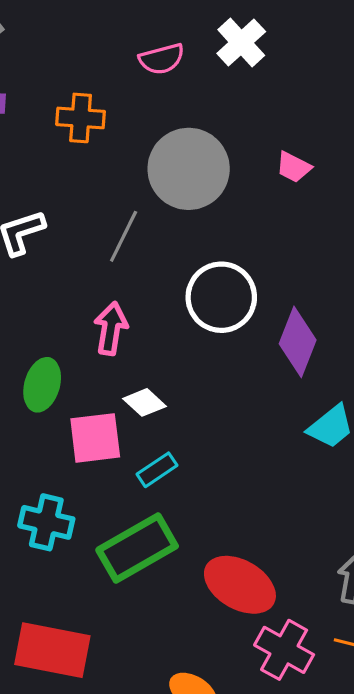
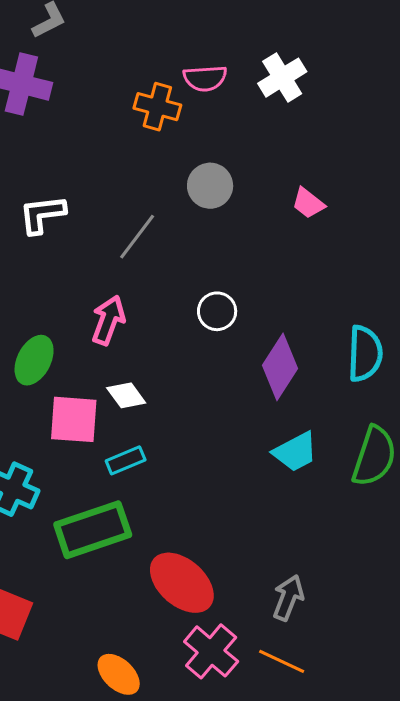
orange cross: (81, 118) -> (157, 107), moved
gray circle: (189, 169) -> (210, 186), size x0.6
white circle: (221, 297) -> (217, 311), size x0.6

